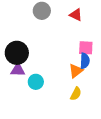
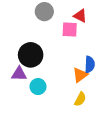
pink square: (86, 48) -> (70, 30), moved
black circle: (17, 53) -> (31, 55), moved

